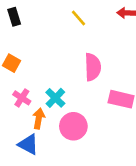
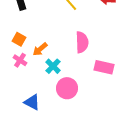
pink cross: (22, 98) -> (20, 60), moved
orange arrow: (39, 119) -> (40, 49), moved, turned -140

